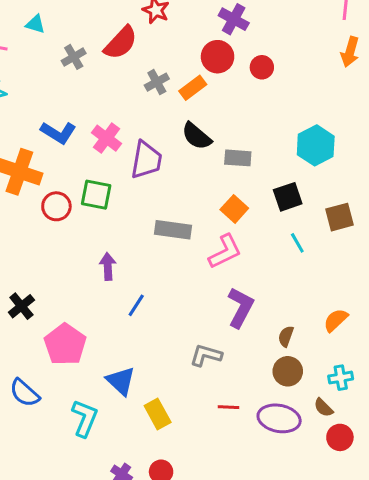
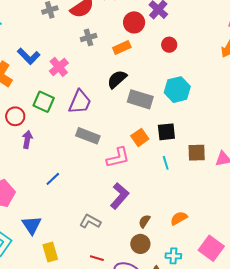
red circle: (218, 57) -> (134, 22), moved
gray cross: (157, 82) -> (89, 37), moved
black semicircle: (197, 136) -> (117, 79), turned 85
cyan hexagon: (316, 145) -> (177, 90), moved
gray rectangle: (238, 158) -> (140, 99), size x1.4
purple trapezoid: (146, 160) -> (80, 102), moved
red circle: (56, 206) -> (15, 116), moved
orange square: (234, 209) -> (140, 137), moved
purple arrow: (108, 266) -> (27, 139), moved

